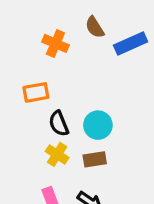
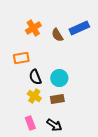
brown semicircle: (95, 27) -> (57, 35), moved
orange cross: (55, 43) -> (33, 28), turned 35

